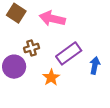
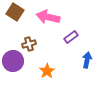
purple rectangle: (69, 53) -> (71, 37), moved, size x0.6

